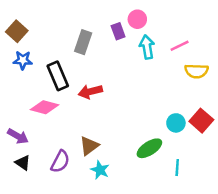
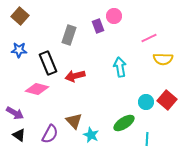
brown square: (17, 31) -> (20, 16), moved
cyan arrow: (147, 47) -> (120, 67), moved
brown triangle: (89, 146) -> (74, 121), turned -36
cyan star: (100, 170) -> (91, 135), moved

